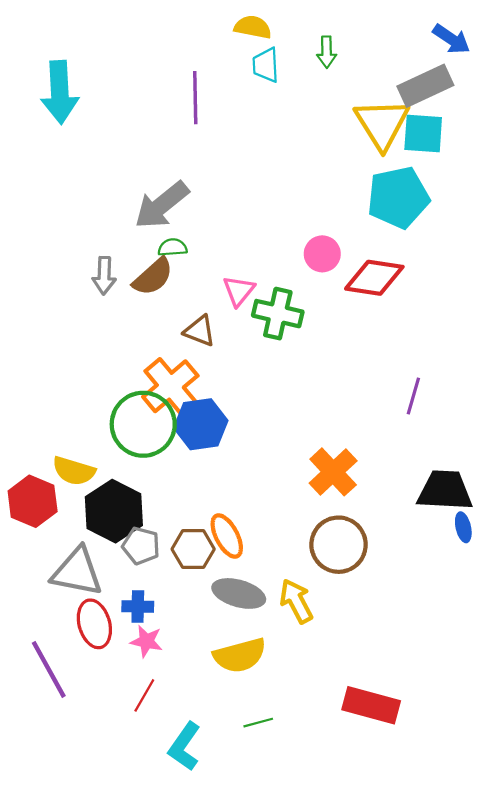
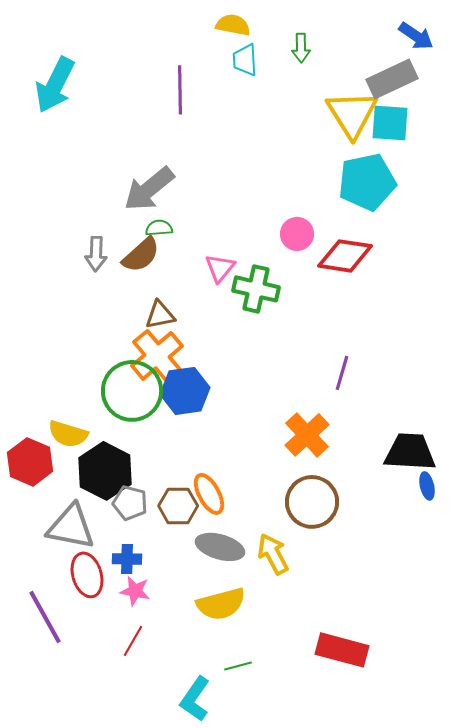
cyan arrow: (60, 92) -> (55, 85), turned 30
brown triangle: (200, 331) -> (160, 315), moved, turned -32
purple line: (413, 396) -> (342, 373), moved
cyan L-shape: (184, 746) -> (195, 699), moved

